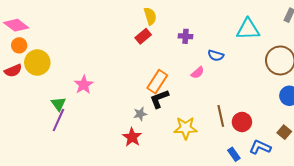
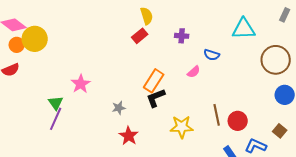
yellow circle: (37, 63) -> (35, 39), moved
gray star: (140, 114) -> (119, 108), moved

